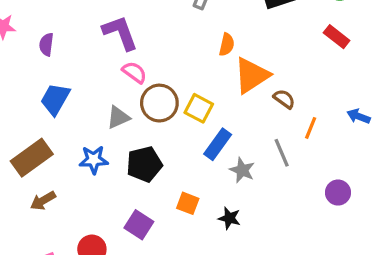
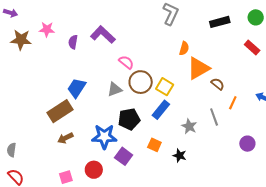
purple L-shape: (120, 33) -> (103, 35), moved, turned -30
blue trapezoid: (55, 99) -> (77, 88), moved
blue rectangle: (218, 144) -> (161, 110), moved
blue star: (94, 160) -> (104, 137), moved, size x1.4

